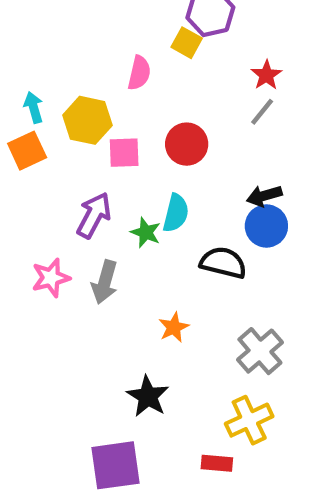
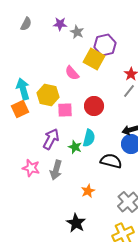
yellow square: (187, 43) -> (94, 59), size x1.5
pink semicircle: (139, 73) -> (72, 73), turned 126
cyan arrow: (34, 107) -> (23, 89), size x1.5
pink star: (51, 278) -> (31, 168), turned 30

